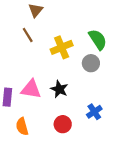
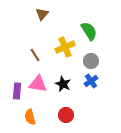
brown line: (28, 35) -> (35, 55), moved
green semicircle: (98, 40) -> (89, 31), moved
blue cross: (94, 112) -> (91, 81), moved

